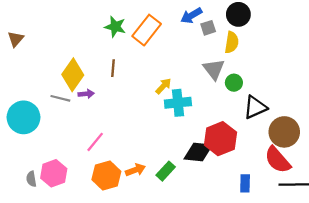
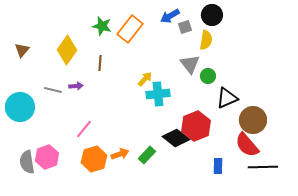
brown triangle: (16, 39) -> (22, 50), moved
yellow diamond: (73, 75) -> (67, 50), moved
black diamond: (198, 152) -> (176, 138), turned 32
gray semicircle: (31, 179) -> (27, 162), size x1.6

